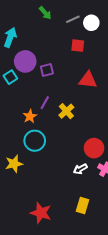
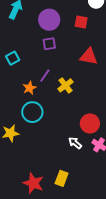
purple circle: (25, 61) -> (49, 20), moved
cyan square: (10, 77) -> (13, 58), moved
white arrow: (80, 169) -> (75, 143), turned 64
yellow rectangle: (82, 206) -> (62, 178), moved

